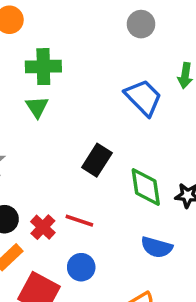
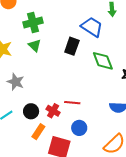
black rectangle: (97, 160) -> (72, 46), moved
green diamond: (146, 187) -> (103, 61), moved

